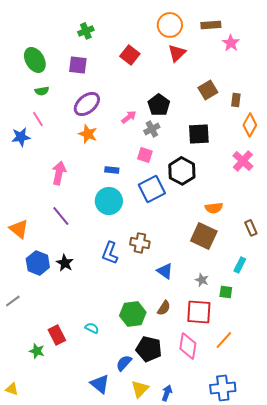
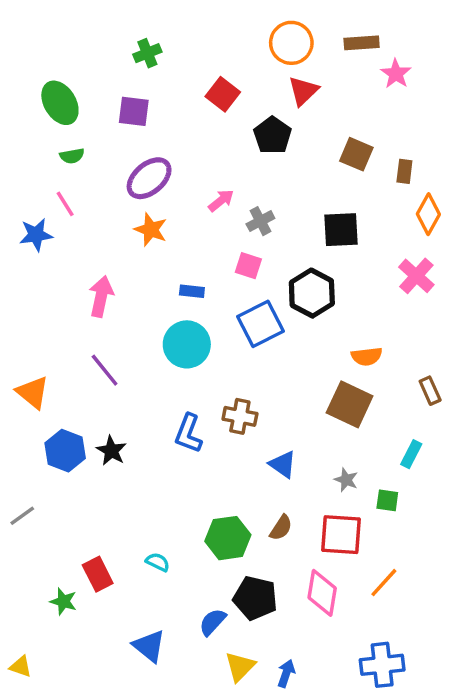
brown square: (208, 90) -> (356, 154), turned -36
black pentagon: (159, 105) -> (272, 135), moved
blue triangle: (100, 384) -> (149, 646), moved

